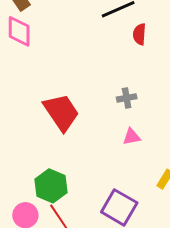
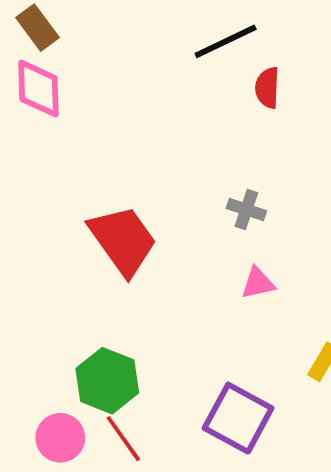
gray cross: (127, 98) -> (246, 210), turned 30

